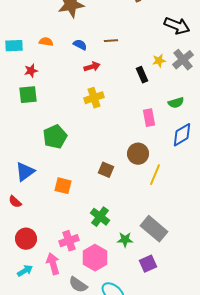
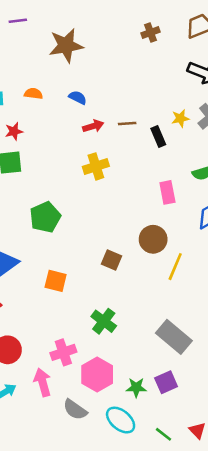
brown line: (111, 41) -> (127, 124), moved
green star: (125, 240) -> (136, 388), moved

